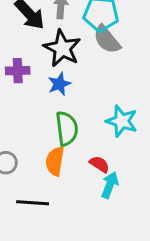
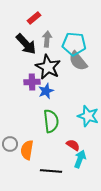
purple cross: (18, 71) -> (32, 82), moved
orange semicircle: (55, 161) -> (27, 150), moved
black line: (33, 203) -> (51, 171), moved

